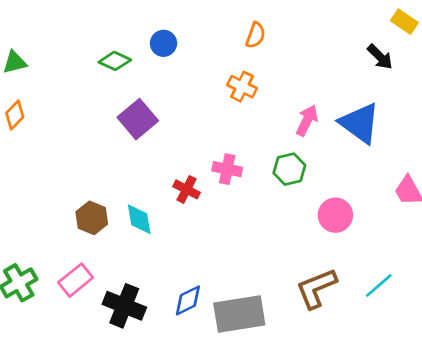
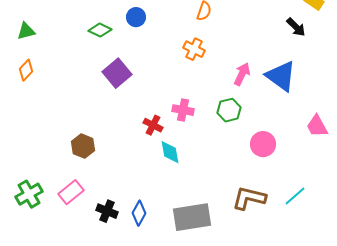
cyan diamond: (139, 219) -> (170, 152), moved
brown L-shape: (316, 288) -> (249, 198), turned 36
blue diamond: (188, 300) -> (139, 213), moved, turned -35
black cross: (124, 306) -> (107, 211), size x0.7

